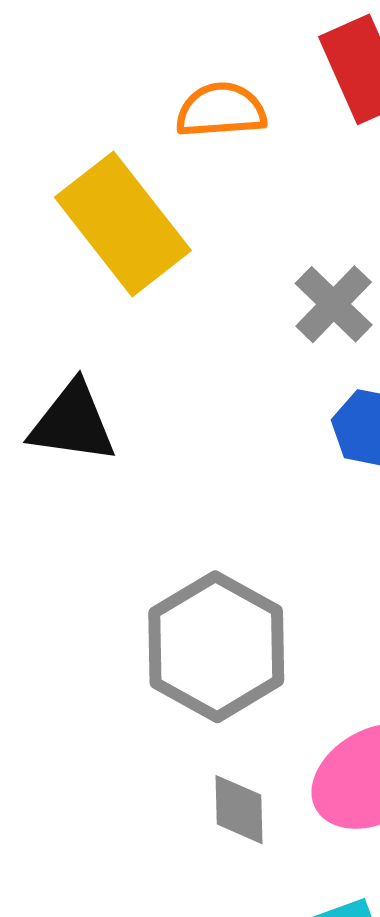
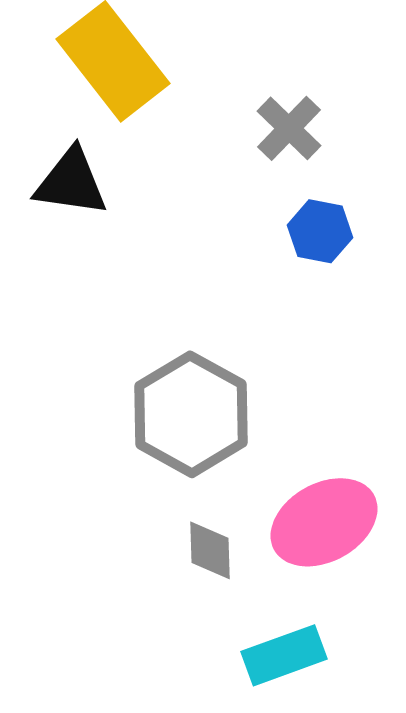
black triangle: (73, 423) -> (71, 182), moved

